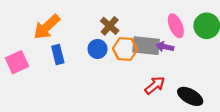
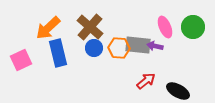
brown cross: (110, 26) -> (90, 27), moved, size x1.5
blue rectangle: (58, 54) -> (58, 53), size x1.5

